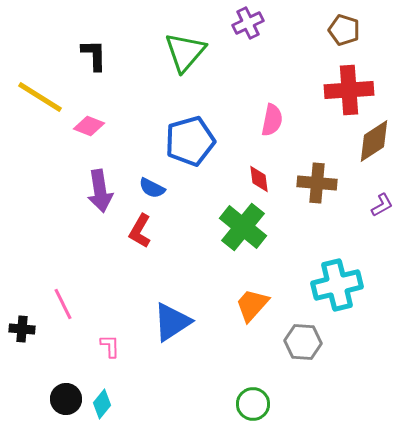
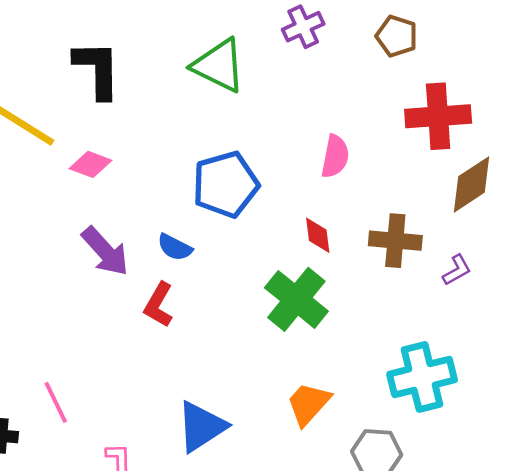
brown pentagon: (344, 30) -> (397, 36), moved
green triangle: (185, 52) -> (219, 65), turned -45
black L-shape: (94, 55) -> (97, 69), size x1.4
purple arrow: (100, 191) -> (105, 251), turned -33
purple L-shape: (382, 205) -> (457, 270), moved

